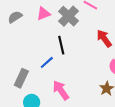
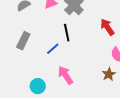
gray rectangle: (21, 78) -> (23, 41), moved

